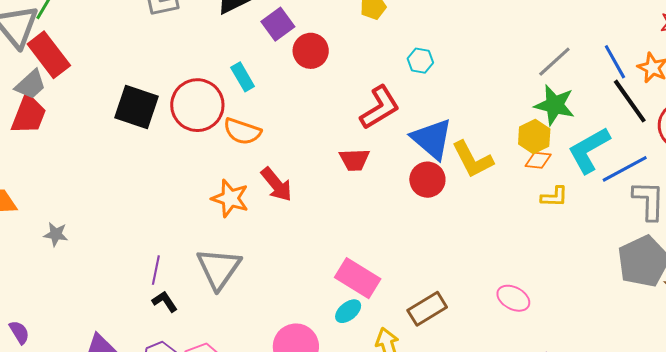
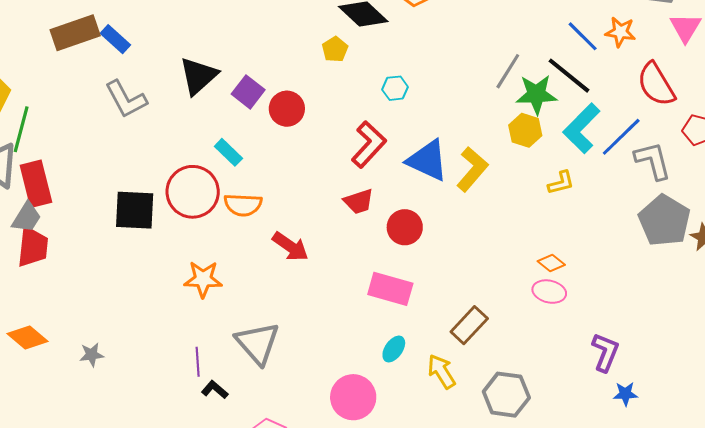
red rectangle: (49, 55) -> (36, 184), turned 39
gray line: (554, 62) -> (508, 71), moved
black line: (630, 101) -> (569, 76), moved
yellow L-shape: (473, 159) -> (472, 169), turned -96
orange diamond: (538, 160) -> (551, 263), moved, turned 48
red circle: (427, 180) -> (405, 227), moved
orange star: (230, 198) -> (203, 279), moved
pink rectangle: (358, 278) -> (390, 289), moved

